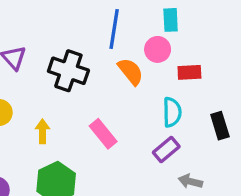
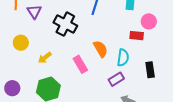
pink circle: (158, 49) -> (149, 21), moved
orange semicircle: (131, 71) -> (101, 49), moved
yellow arrow: (42, 131) -> (45, 58), turned -136

